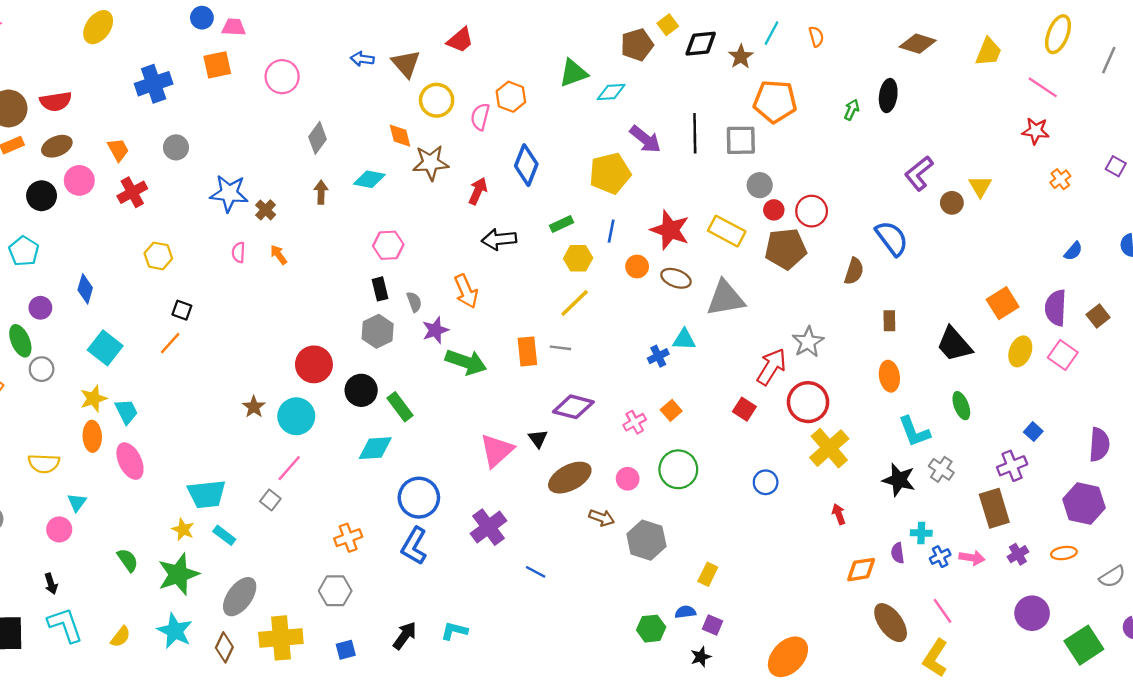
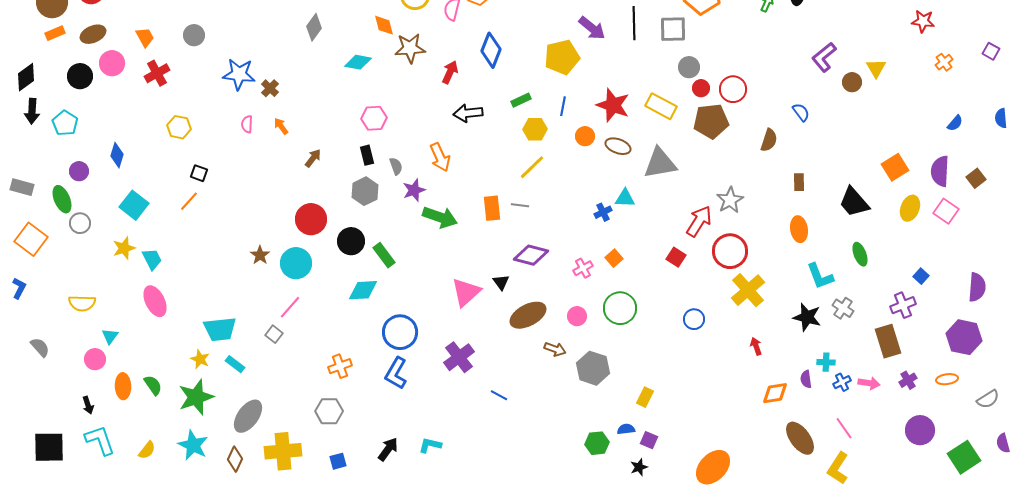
brown arrow: (321, 192) -> (313, 158), moved, turned 36
blue semicircle: (892, 238) -> (801, 112), size x0.6
orange ellipse: (92, 436) -> (123, 386), moved

